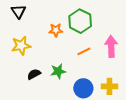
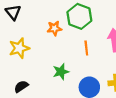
orange line: (84, 51) -> (86, 48), turned -64
black semicircle: (34, 74) -> (21, 86), moved

